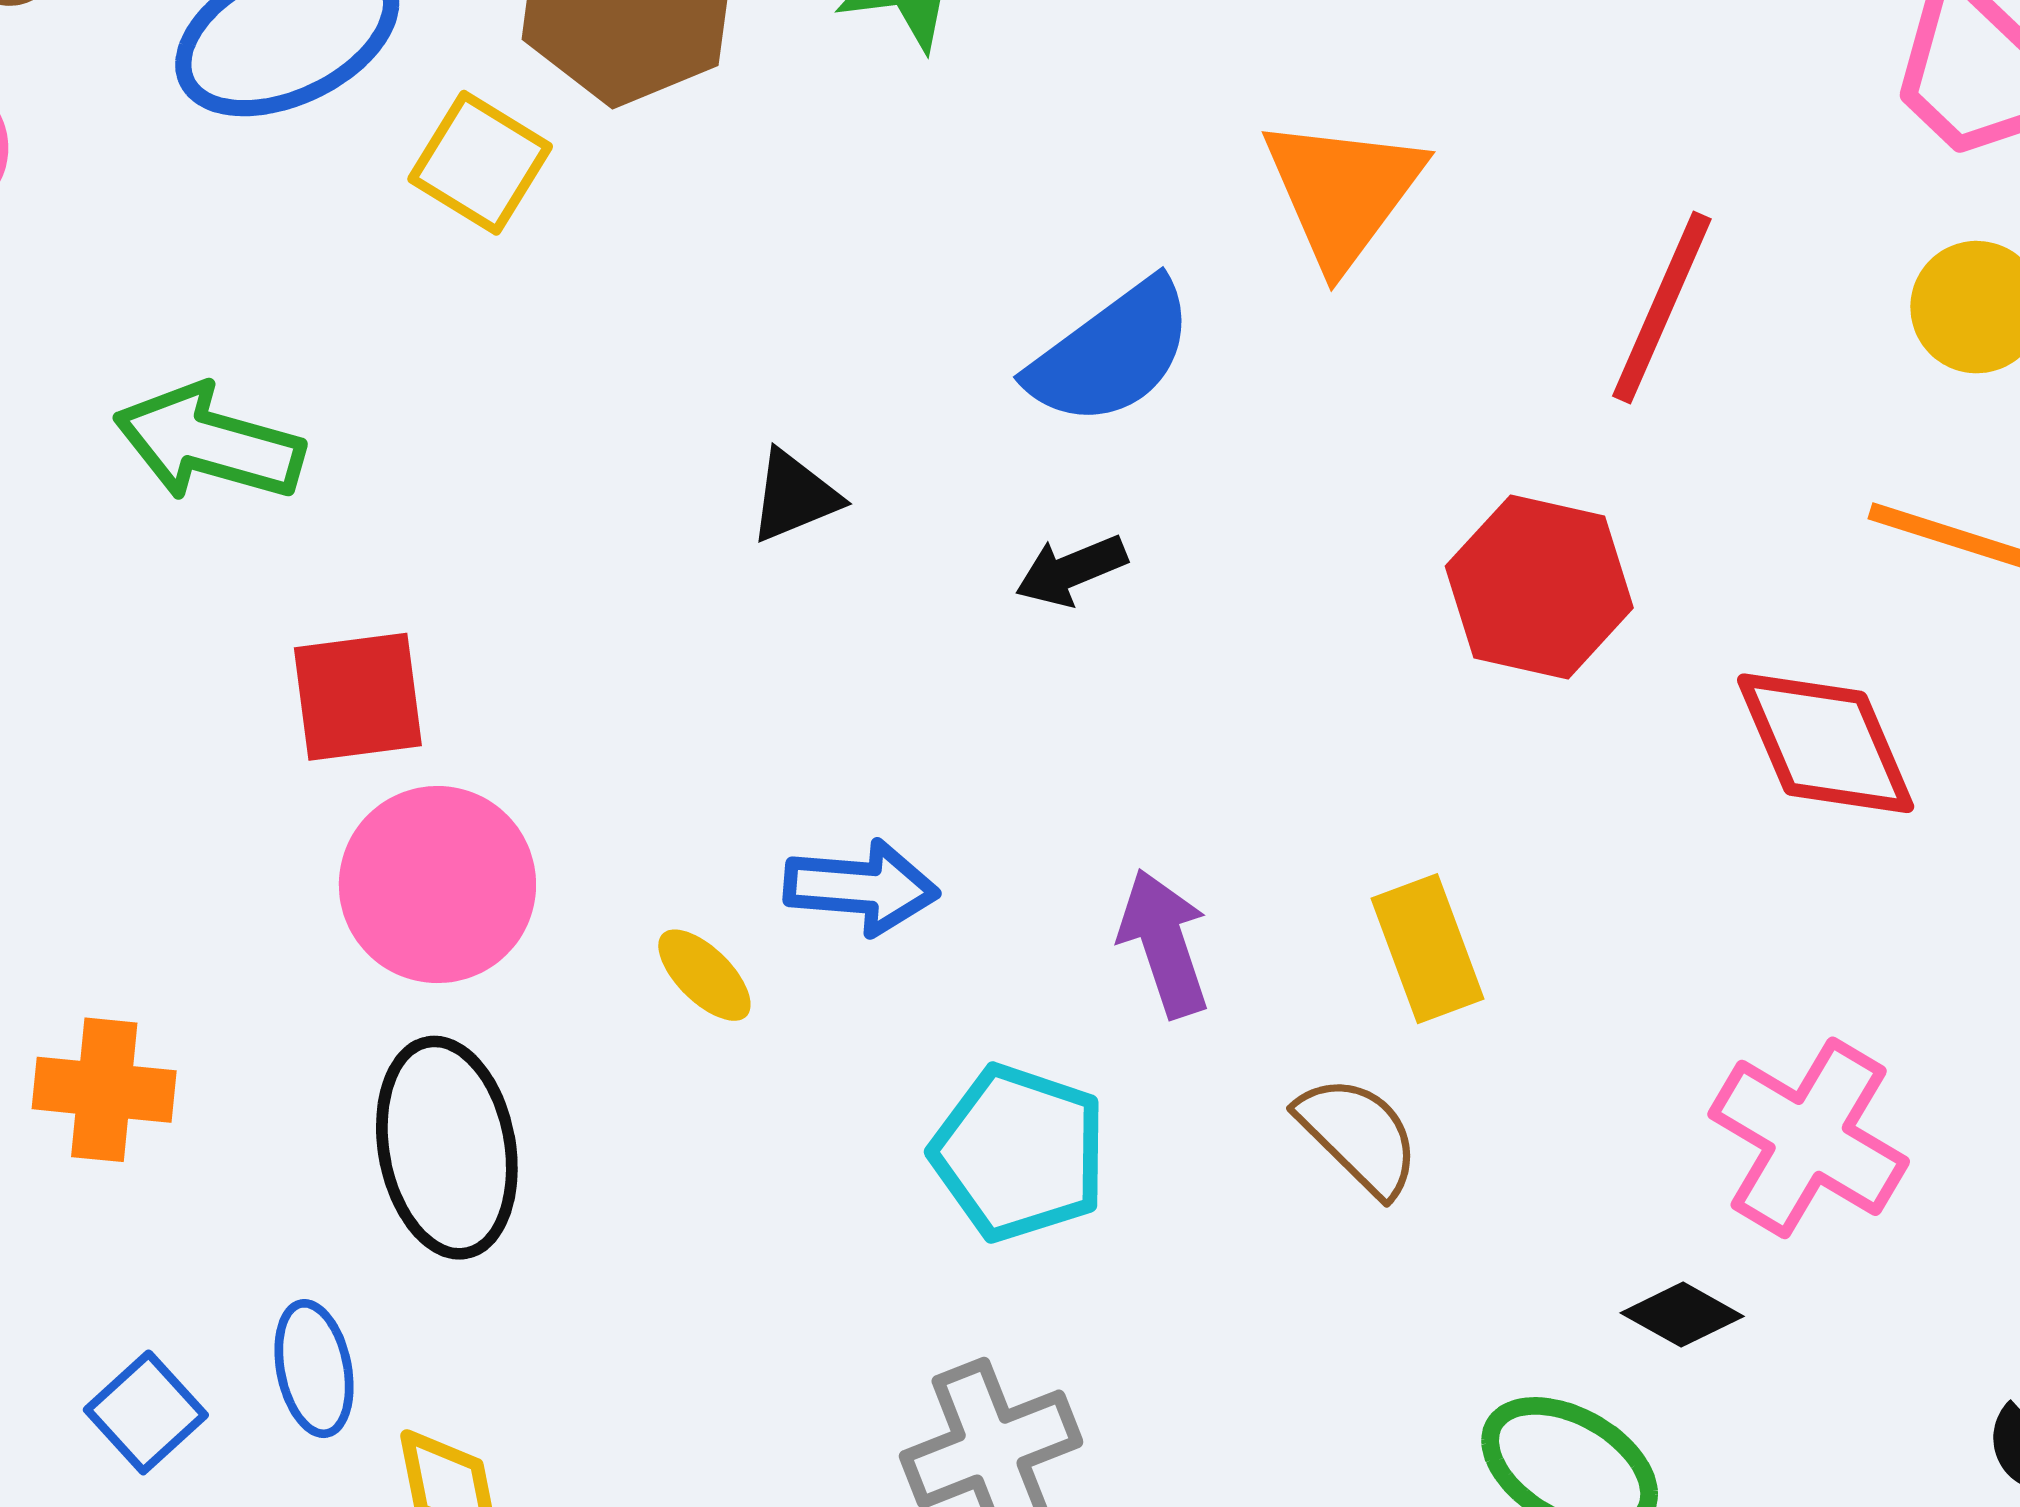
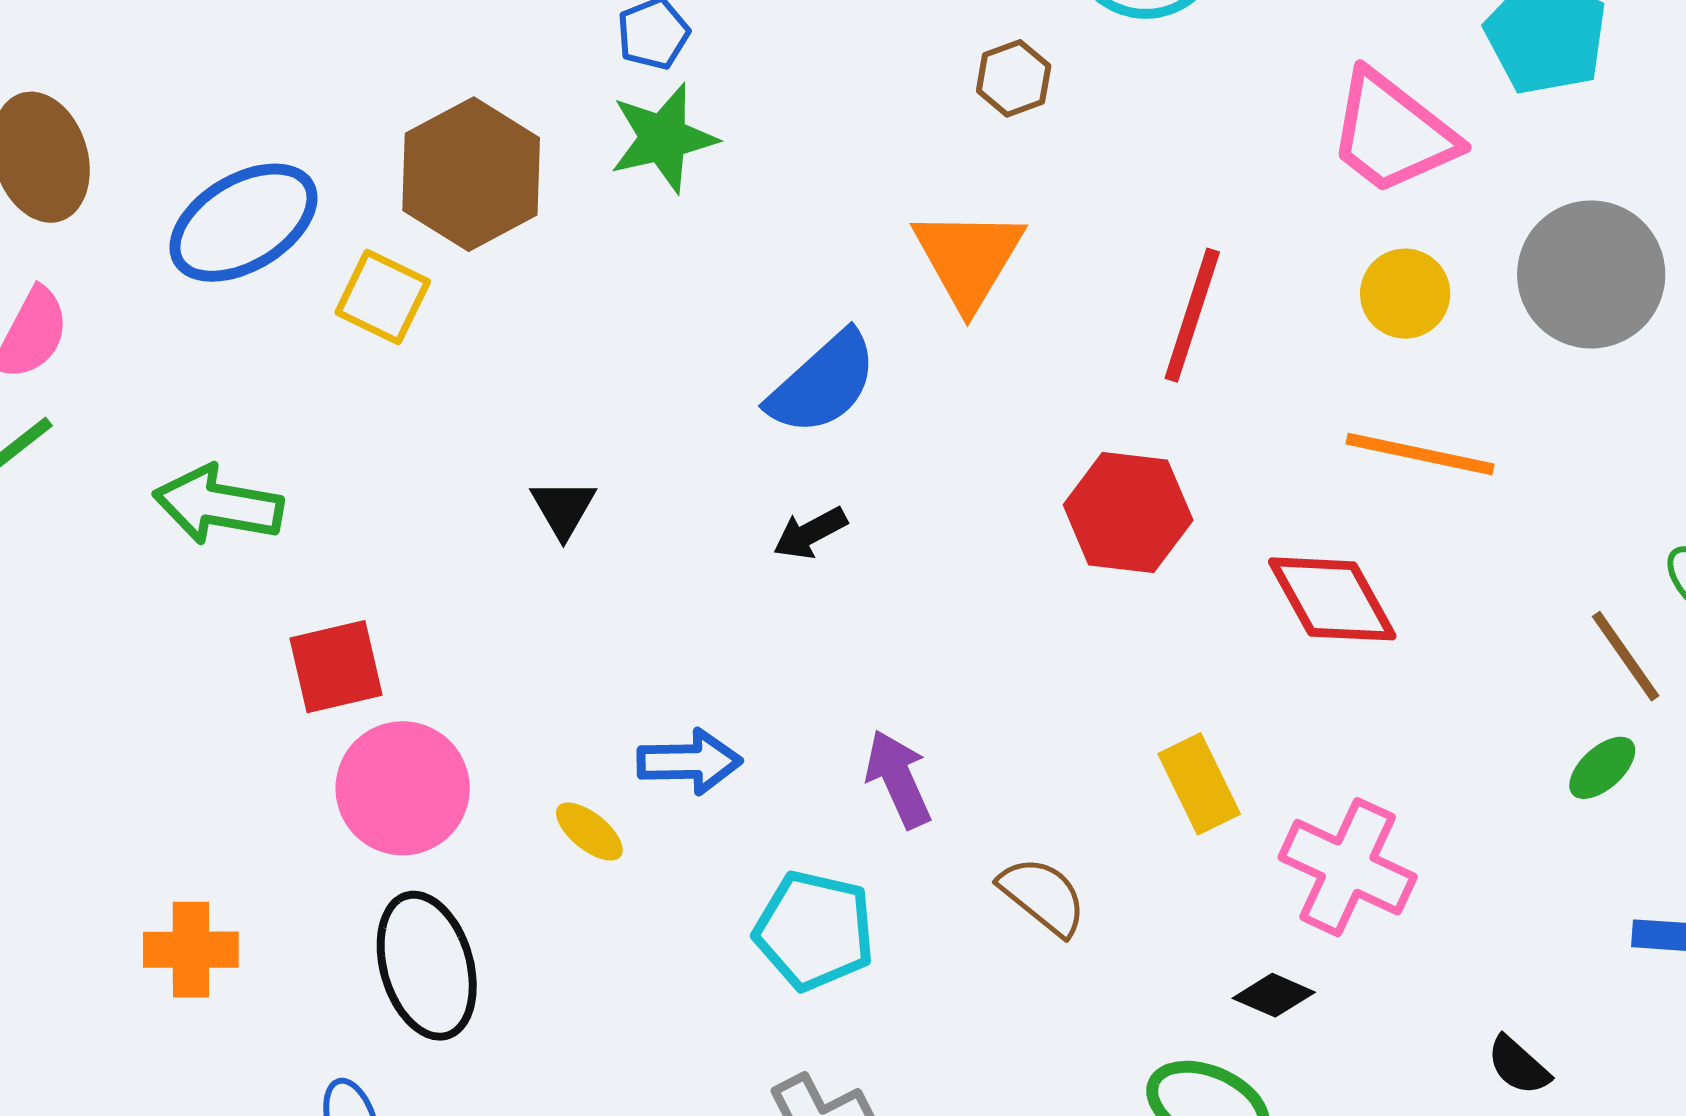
black triangle: (794, 496) -> (563, 508), moved, turned -32
yellow rectangle: (1427, 949) -> (1199, 784), moved

